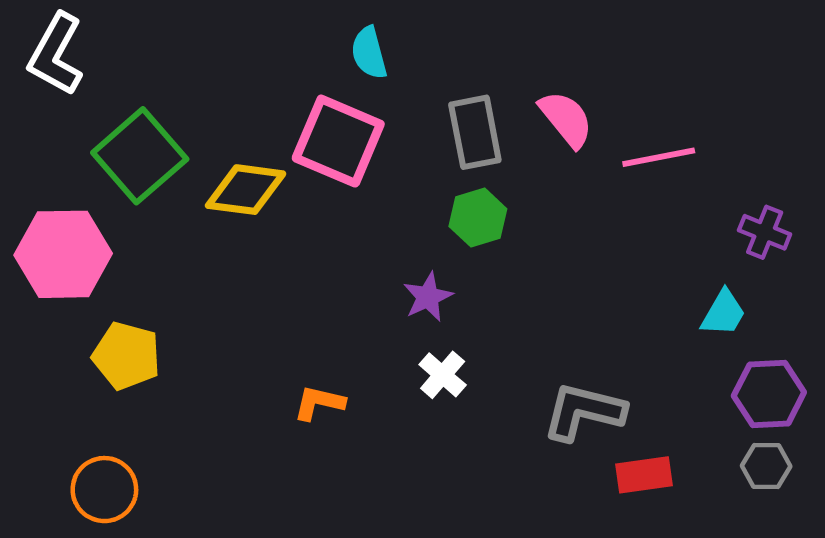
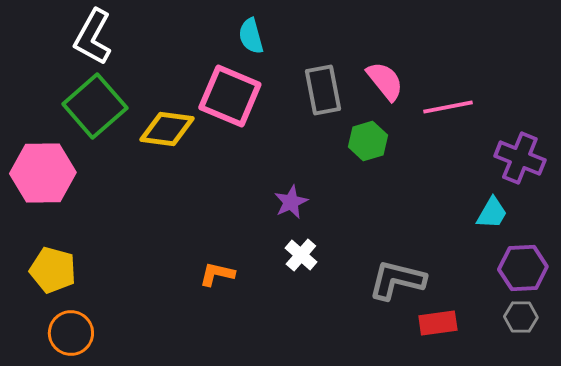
white L-shape: (56, 54) -> (93, 37), moved
green hexagon: (478, 218) -> (368, 141), moved
purple cross: (765, 232) -> (520, 158), size x1.4
yellow pentagon: (126, 356) -> (53, 270), moved

